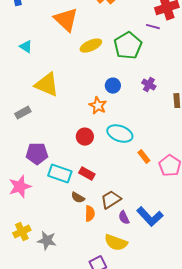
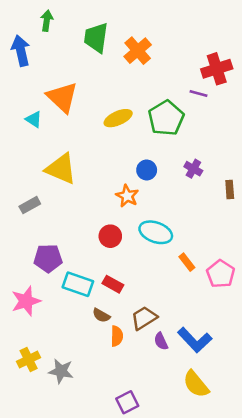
orange triangle: (66, 20) -> (62, 97), moved
yellow semicircle: (116, 243) -> (196, 384), moved, turned 30

